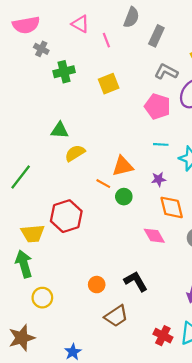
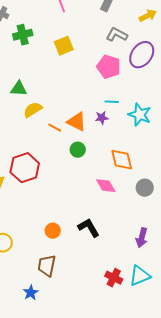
orange triangle: (123, 166) -> (77, 122), turned 40
purple star: (159, 179) -> (102, 118), moved
orange line: (103, 184) -> (55, 128), moved
brown trapezoid: (116, 316) -> (47, 266), moved, turned 135

